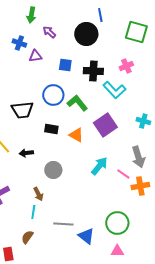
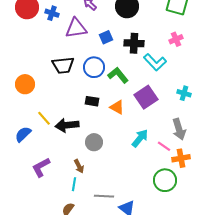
blue cross: (19, 43) -> (52, 13), moved
purple triangle: (35, 56) -> (76, 28), size x1.6
blue square: (65, 65) -> (106, 37), turned -32
pink cross: (126, 66) -> (176, 39), moved
black trapezoid: (22, 110) -> (63, 65), moved
black arrow: (26, 153) -> (67, 125), size x1.6
green circle: (117, 223) -> (165, 180), moved

